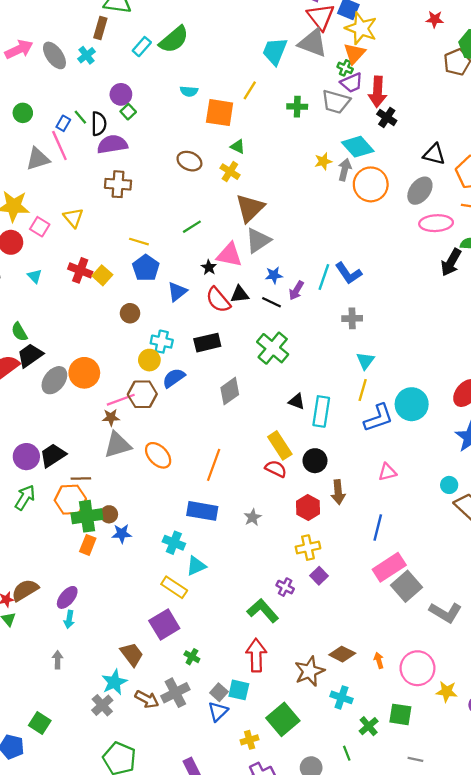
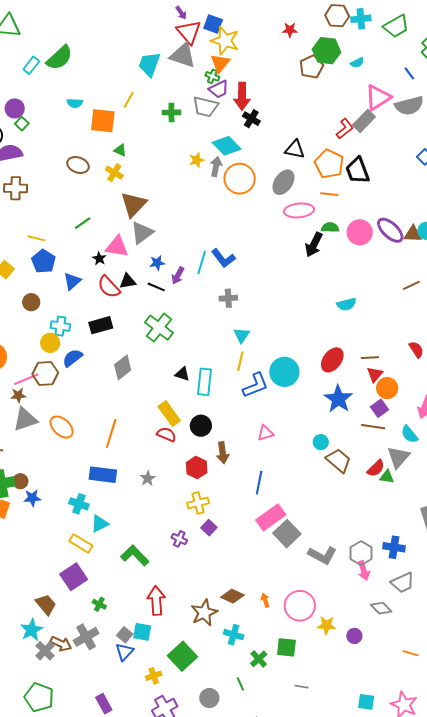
green L-shape: (263, 611) -> (135, 555), moved
gray cross: (102, 705) -> (45, 651), moved

